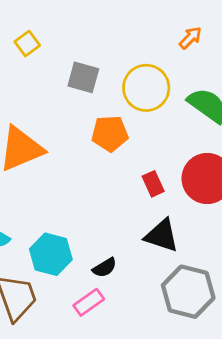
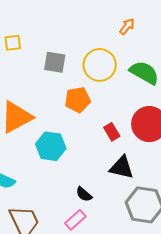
yellow square: (27, 44) -> (13, 43), turned 36
cyan hexagon: (51, 254) -> (51, 146), moved
black semicircle: (105, 268) -> (84, 194), turned 78

